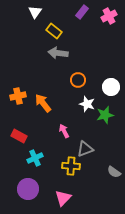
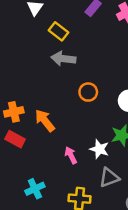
white star: (87, 104) -> (99, 149), moved
red rectangle: (19, 136) -> (15, 139), moved
gray triangle: (85, 149) -> (109, 178), moved

